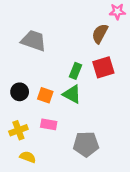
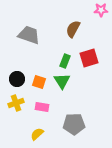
brown semicircle: (100, 34) -> (73, 29), moved
green triangle: (72, 94) -> (62, 81), turned 30
yellow cross: (18, 130) -> (16, 103), moved
yellow semicircle: (28, 157) -> (37, 134), moved, turned -64

